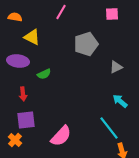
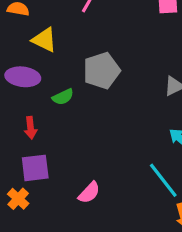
gray pentagon: (86, 44) -> (102, 71), moved
pink semicircle: (61, 136) -> (89, 193), size x0.7

